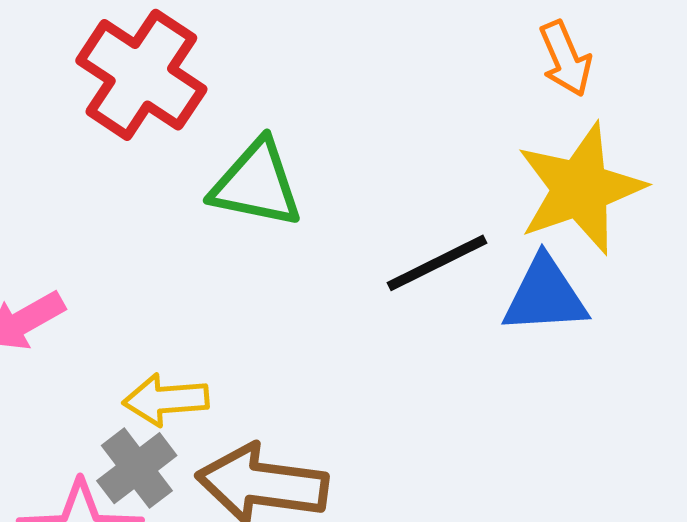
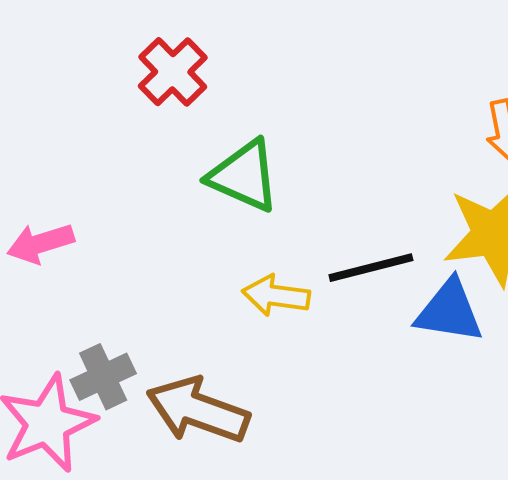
red cross: (141, 75) -> (173, 72), size x0.7
yellow arrow: (166, 400) -> (276, 296), moved

